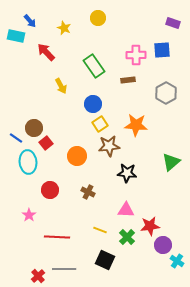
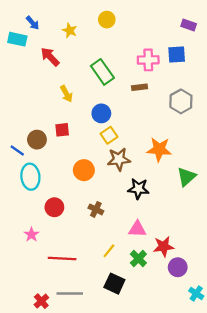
orange star: (136, 125) -> (159, 149), moved
red square: (46, 143) -> (62, 130), moved, turned 32
yellow line: (100, 230) -> (109, 251), turned -72
cyan cross: (177, 261) -> (196, 293), moved

